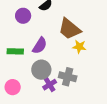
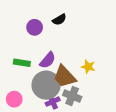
brown trapezoid: (70, 29) -> (65, 76), moved
gray circle: (41, 70) -> (46, 85), size x1.4

